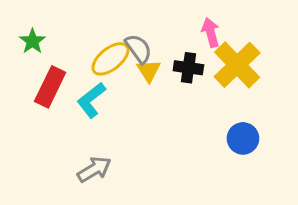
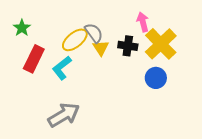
blue circle: (243, 138) -> (156, 78), moved
gray arrow: (94, 169) -> (64, 115), size x1.4

